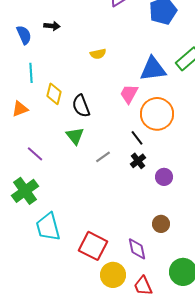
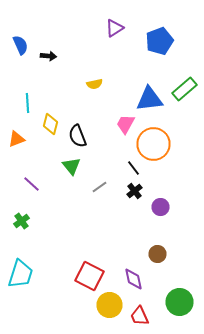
blue semicircle: (24, 35) -> (20, 45), moved
green cross: (25, 191) -> (22, 221), size x0.6
cyan trapezoid: (48, 227) -> (20, 274), moved, turned -148

